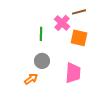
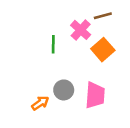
orange square: (79, 38) -> (103, 50), turned 36
gray circle: (42, 61) -> (64, 90), moved

